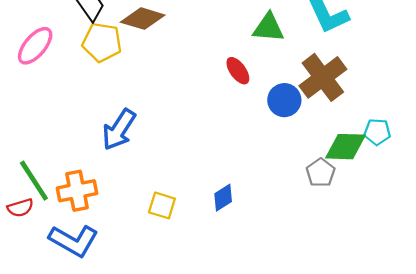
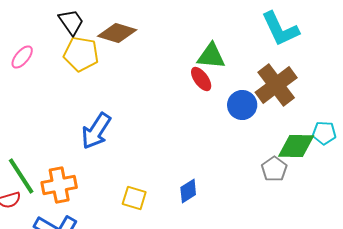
green triangle: (268, 28) -> (211, 56), moved
pink ellipse: (35, 46) -> (22, 57), size x0.7

